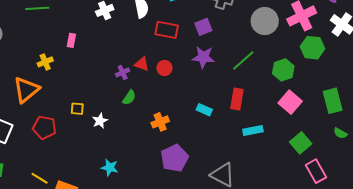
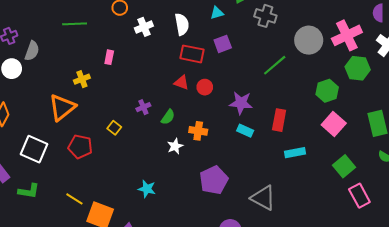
purple square: (203, 27) -> (223, 44), moved
red rectangle: (167, 30) -> (192, 54), moved
purple star: (203, 57) -> (241, 103), moved
green line: (243, 60) -> (275, 65), moved
purple cross: (123, 72) -> (143, 107), moved
yellow square: (77, 109) -> (114, 128), turned 32
white star: (100, 121) -> (175, 146), moved
orange cross: (160, 122) -> (198, 131), moved, turned 30

